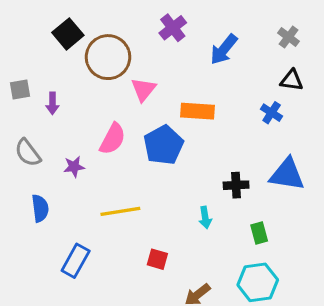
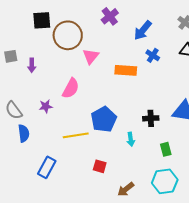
black square: (68, 34) -> (42, 20), turned 36
blue cross: (272, 113) -> (153, 55), moved
blue pentagon: (164, 145) -> (104, 119), moved
gray semicircle: (28, 153) -> (14, 110), moved

